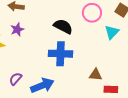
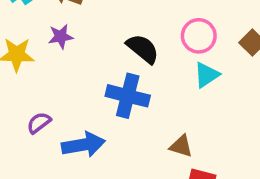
cyan triangle: (112, 32) -> (207, 75), moved

